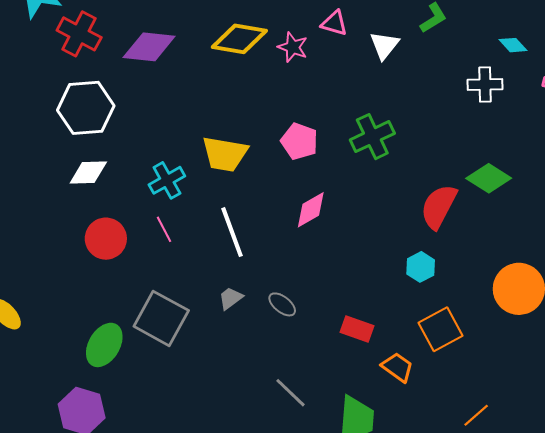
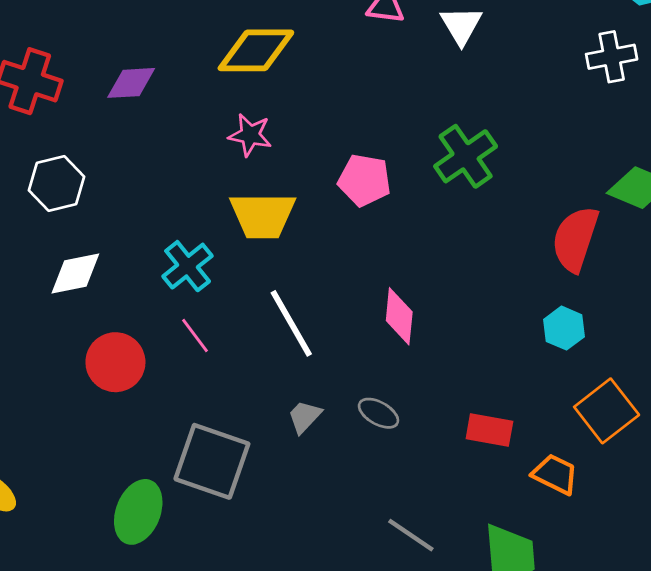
purple diamond: (149, 47) -> (131, 83), size x0.7
pink star: (293, 47) -> (250, 135), moved
white hexagon: (86, 108) -> (56, 183), size x0.7
pink diamond: (311, 210) -> (399, 316), moved, turned -45

